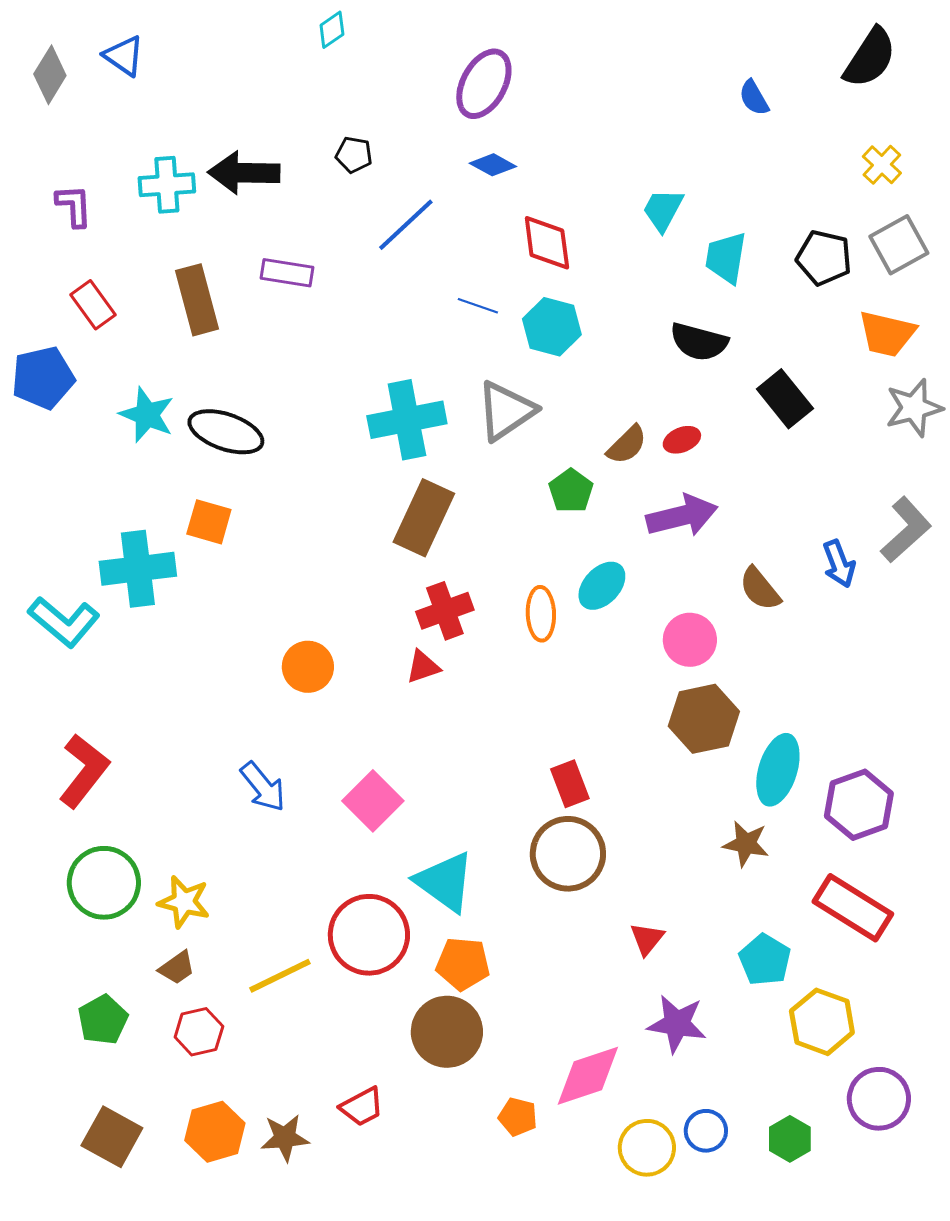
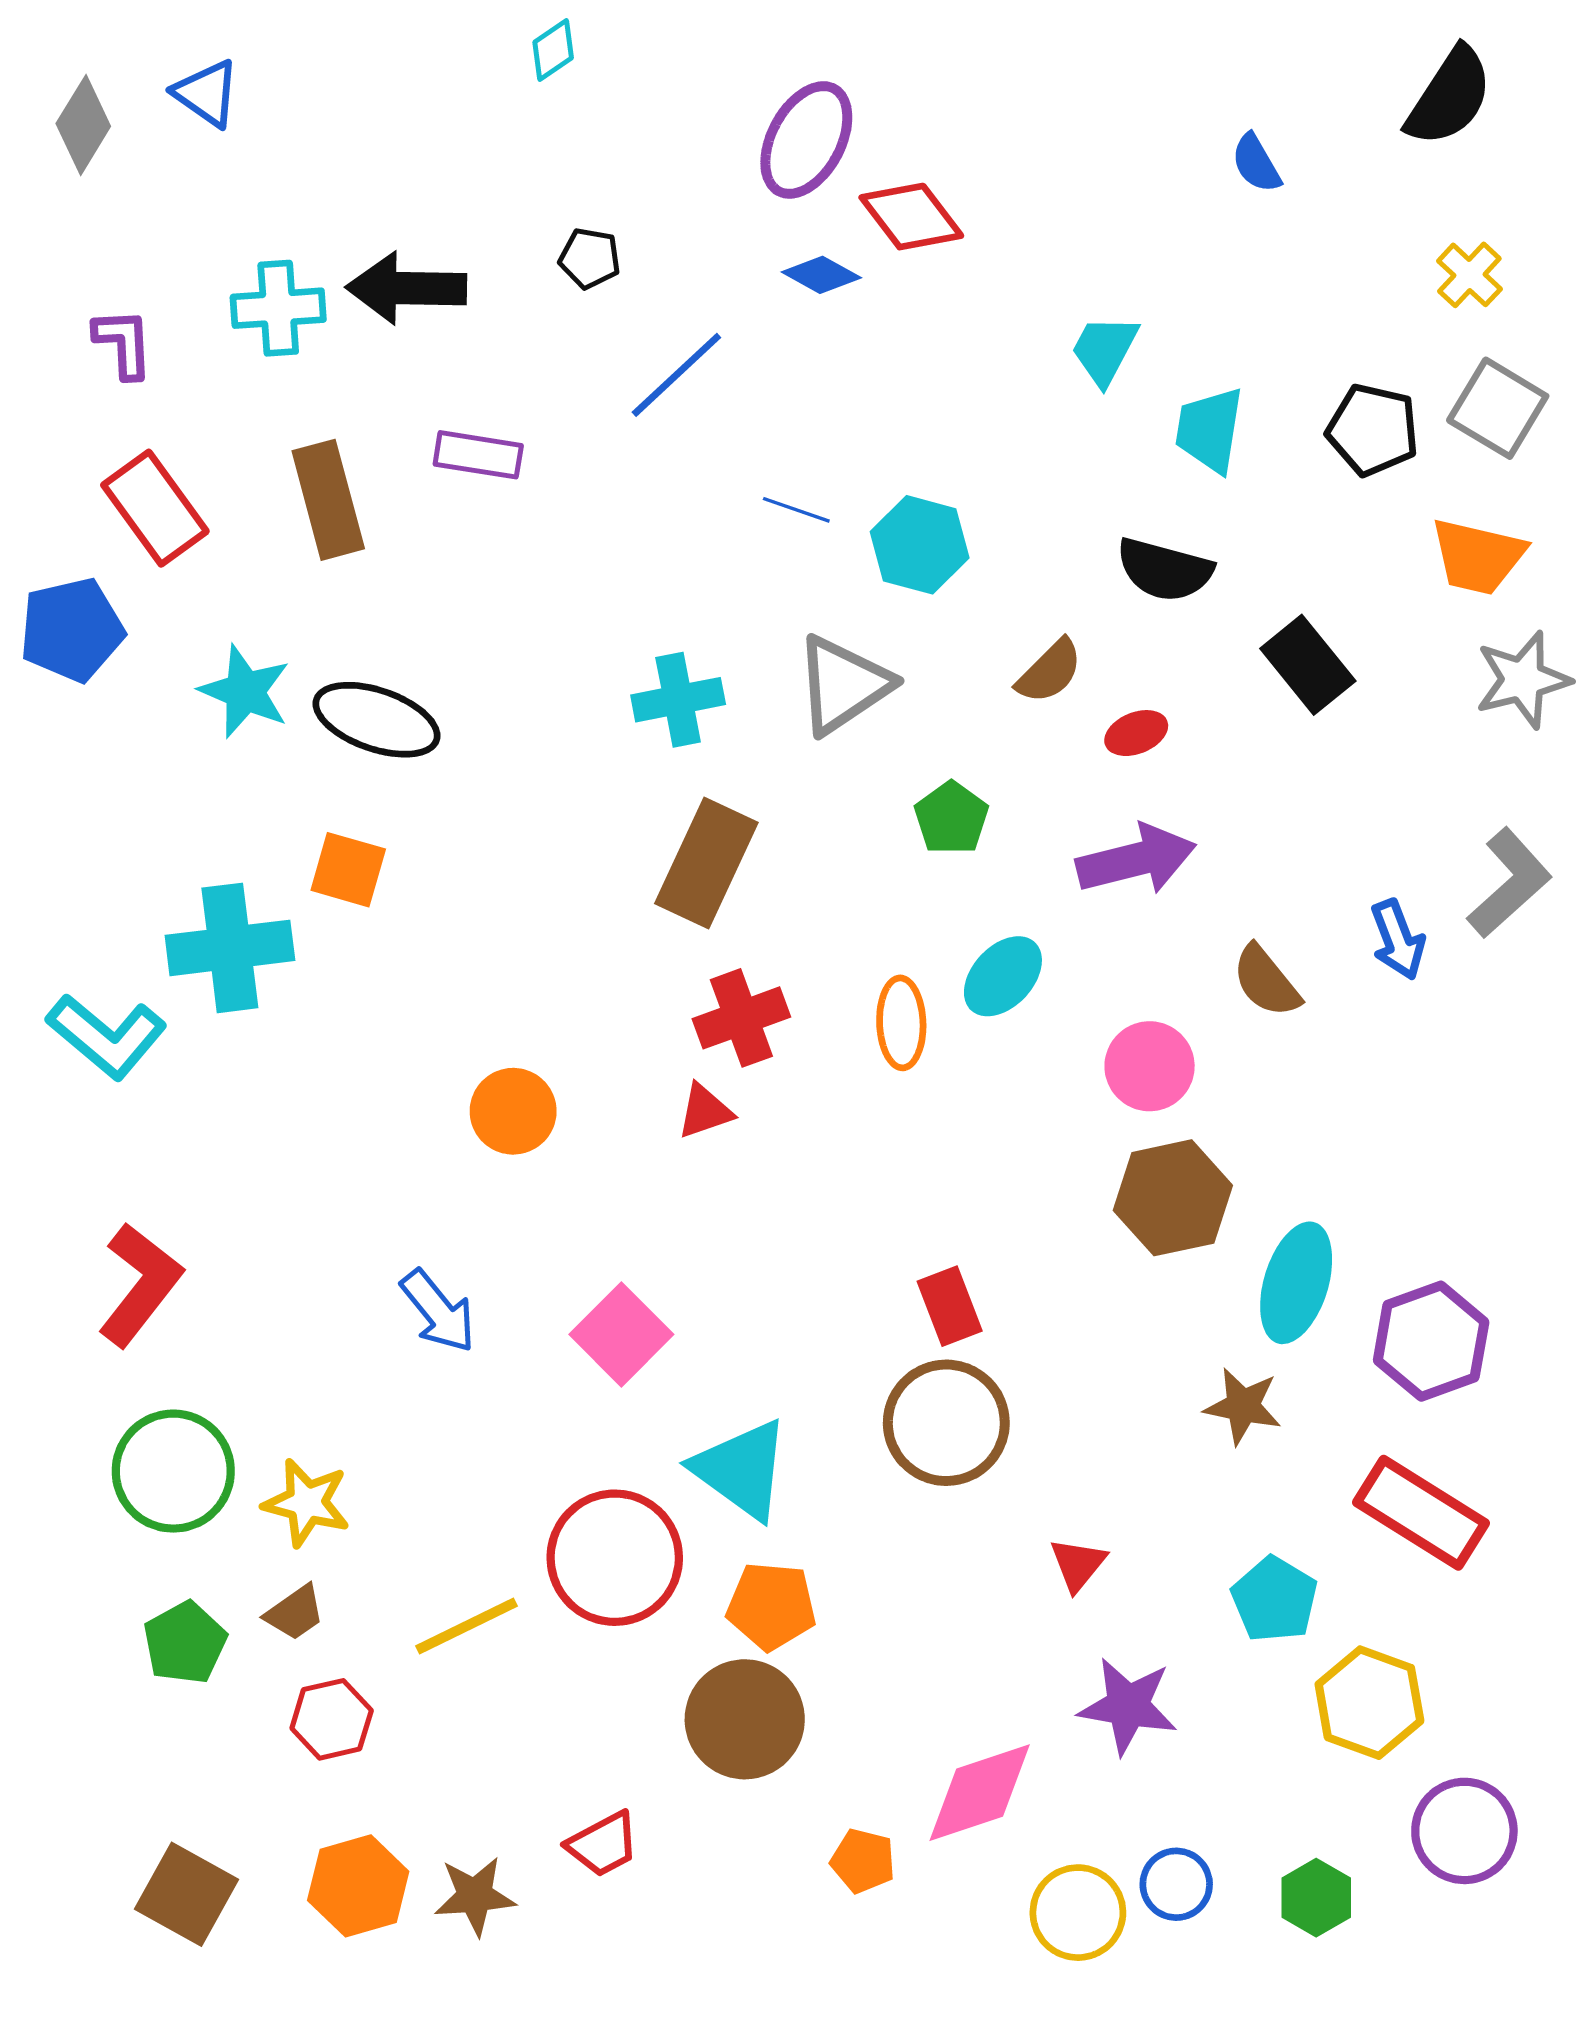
red diamond: (547, 243) -> (911, 217), moved, turned -30
gray square: (899, 245) -> (1498, 408), turned -30
red rectangle: (93, 305) -> (155, 508), size x1.4
cyan cross: (407, 420) -> (678, 700), size x0.7
brown semicircle: (627, 445) -> (1050, 671), moved
green pentagon: (103, 1020) -> (185, 1643), moved

